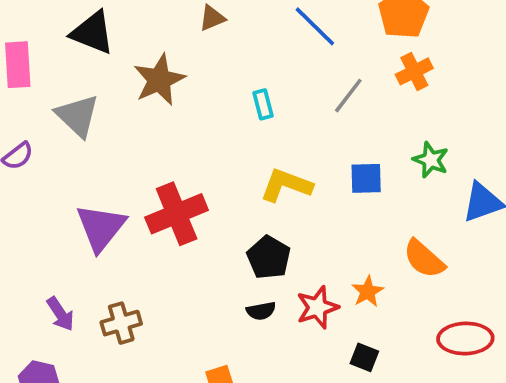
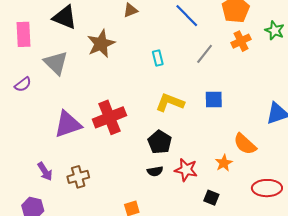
green star: (431, 160) -> (275, 30), moved
purple triangle: (101, 228) -> (68, 124), turned 32
orange star: (368, 292) -> (224, 163), moved
red star: (317, 307) -> (186, 170), turned 30

